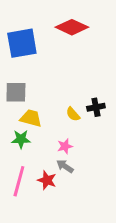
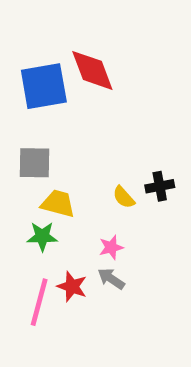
red diamond: (72, 27) -> (92, 70), moved, turned 44
red star: (47, 180) -> (72, 287), moved

